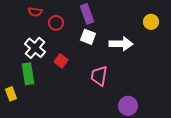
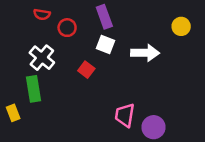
red square: (61, 61) -> (86, 70), moved
pink trapezoid: (99, 76) -> (125, 115), moved

